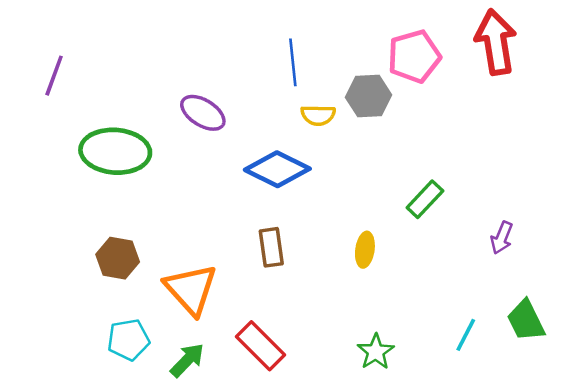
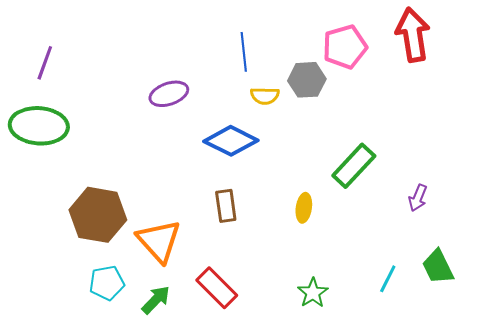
purple ellipse: (203, 113) -> (169, 94), turned -51
green ellipse: (115, 151) -> (39, 126), moved
green rectangle: (425, 199) -> (354, 166), size x1.4
brown hexagon: (118, 258) -> (98, 215), size x1.6

